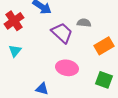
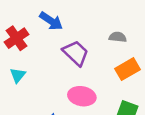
gray semicircle: (84, 23) -> (118, 37), moved

